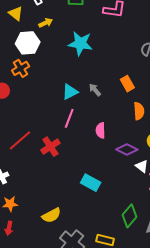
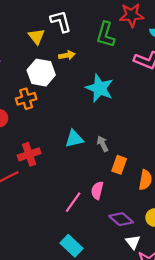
orange rectangle: (127, 84) -> (119, 165), moved, turned 35
pink line: (69, 118) -> (73, 202), moved
red cross: (50, 147) -> (29, 154), moved

